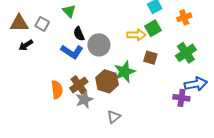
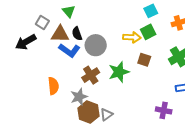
brown triangle: (19, 23) -> (60, 34), moved
black arrow: (26, 45) -> (26, 42), size x1.5
brown hexagon: (107, 81) -> (89, 112), moved
brown cross: (79, 85) -> (91, 75), moved
purple cross: (181, 98) -> (164, 110), moved

